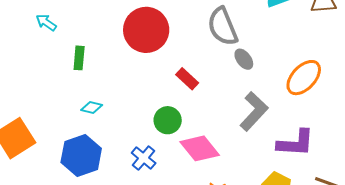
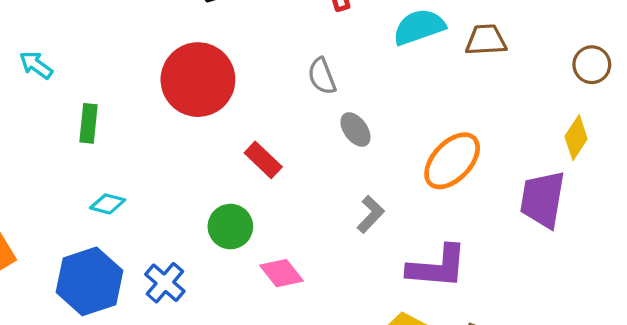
gray semicircle: (223, 27) -> (322, 76), size x0.6
gray L-shape: (254, 111) -> (371, 214), size x0.6
pink diamond: (200, 148) -> (282, 273), size x0.7
blue cross: (144, 158) -> (165, 283), moved

